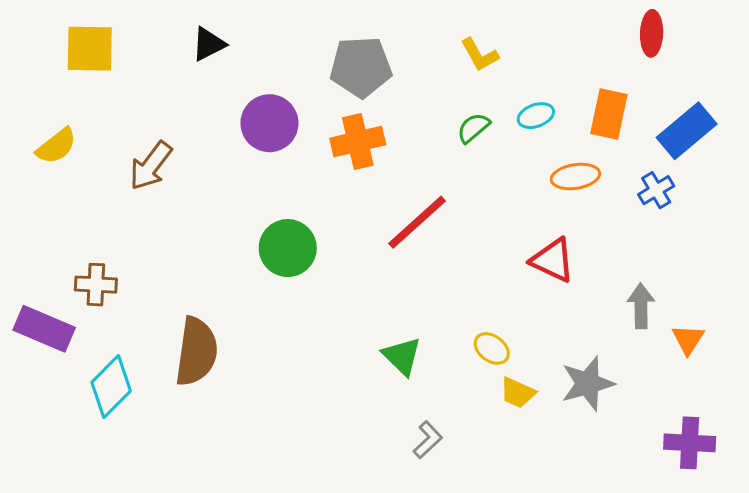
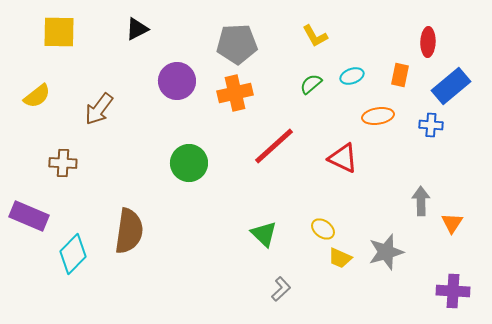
red ellipse: (652, 33) -> (428, 42), moved
orange rectangle: (609, 114) -> (400, 75), size x0.7
blue cross: (656, 190) -> (431, 125), turned 35
red triangle: (553, 260) -> (343, 158), moved
brown cross: (96, 285) -> (63, 163), moved

